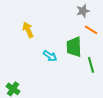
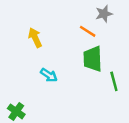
orange line: (91, 30) -> (88, 31), moved
cyan arrow: (50, 56) -> (49, 75), moved

